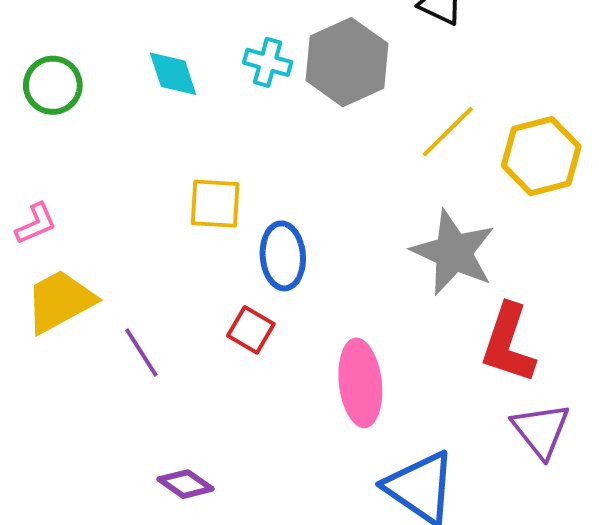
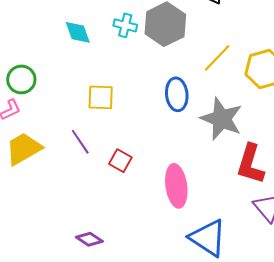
green circle: (53, 85) -> (21, 79), moved
blue ellipse: (283, 256) -> (177, 94), moved
purple line: (141, 352) -> (80, 142), moved

